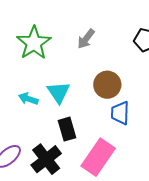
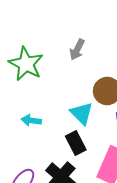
cyan triangle: (59, 92) -> (82, 113), moved

